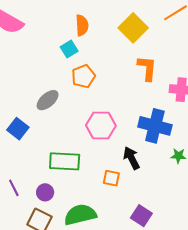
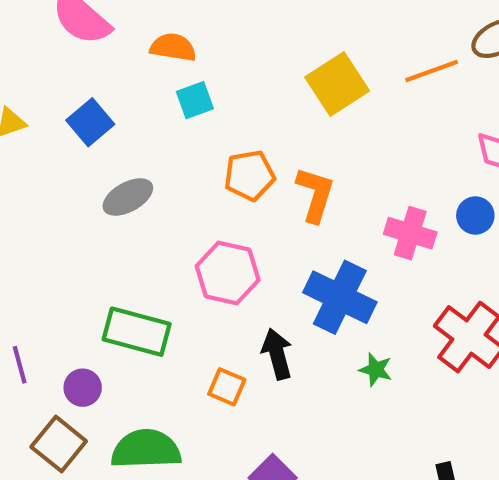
orange semicircle: (82, 25) -> (173, 47), moved, turned -90
orange L-shape: (147, 68) -> (315, 194), moved
orange pentagon: (83, 76) -> (250, 175), moved
blue square: (18, 129) -> (90, 122), moved

